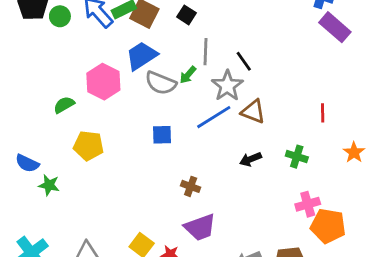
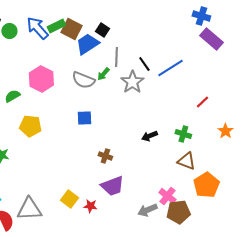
blue trapezoid: (142, 56) -> (87, 44), moved
brown triangle: (253, 112) -> (186, 161), moved
red line: (323, 113) -> (202, 102), turned 48
blue line: (214, 117) -> (170, 68), moved
pink cross: (308, 204) -> (167, 196), moved, turned -36
orange pentagon: (328, 226) -> (206, 185), turned 30

